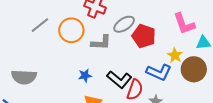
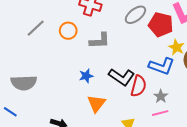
gray ellipse: (124, 24) -> (135, 15), moved
orange circle: (71, 30) -> (68, 31), size x0.7
red pentagon: (144, 36) -> (161, 25), moved

